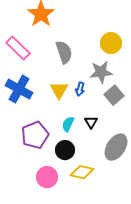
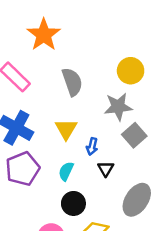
blue arrow: (80, 89) -> (92, 146), moved
cyan semicircle: (68, 124) -> (66, 171), moved
purple pentagon: (35, 135) -> (23, 169), moved

